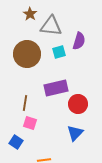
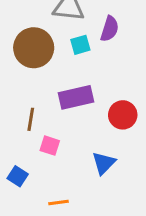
red circle: (78, 104) -> (123, 115), moved
pink square: (30, 123) -> (50, 146), moved

